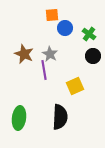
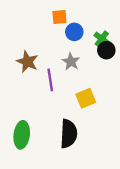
gray star: (50, 54) -> (71, 62), moved
black circle: (93, 56) -> (106, 50), moved

